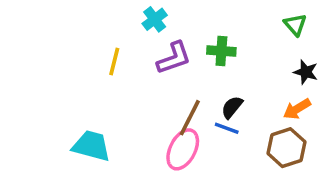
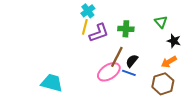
green triangle: (295, 25) -> (161, 22), moved
yellow line: (114, 62) -> (85, 27), moved
brown line: (190, 118) -> (117, 57), moved
pink ellipse: (183, 149) -> (109, 72), moved, turned 30

